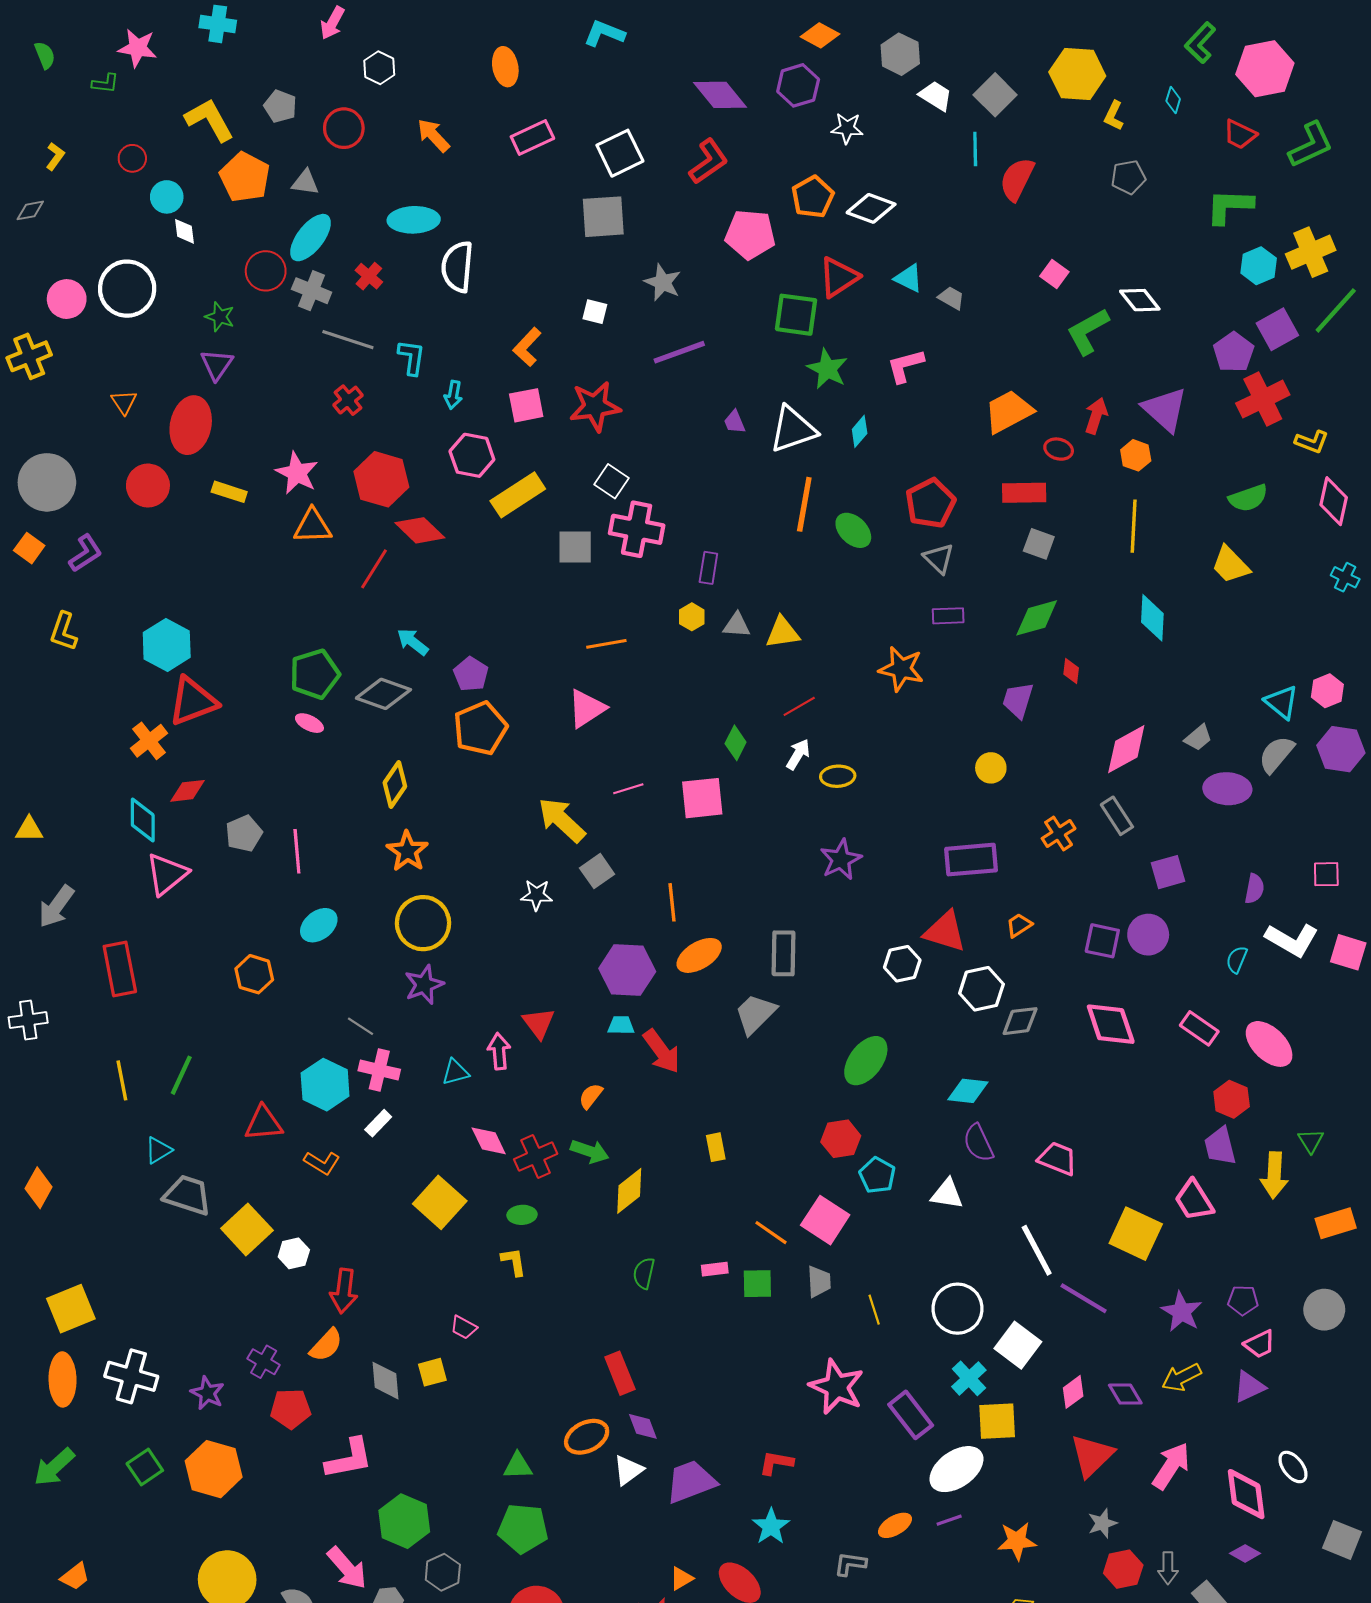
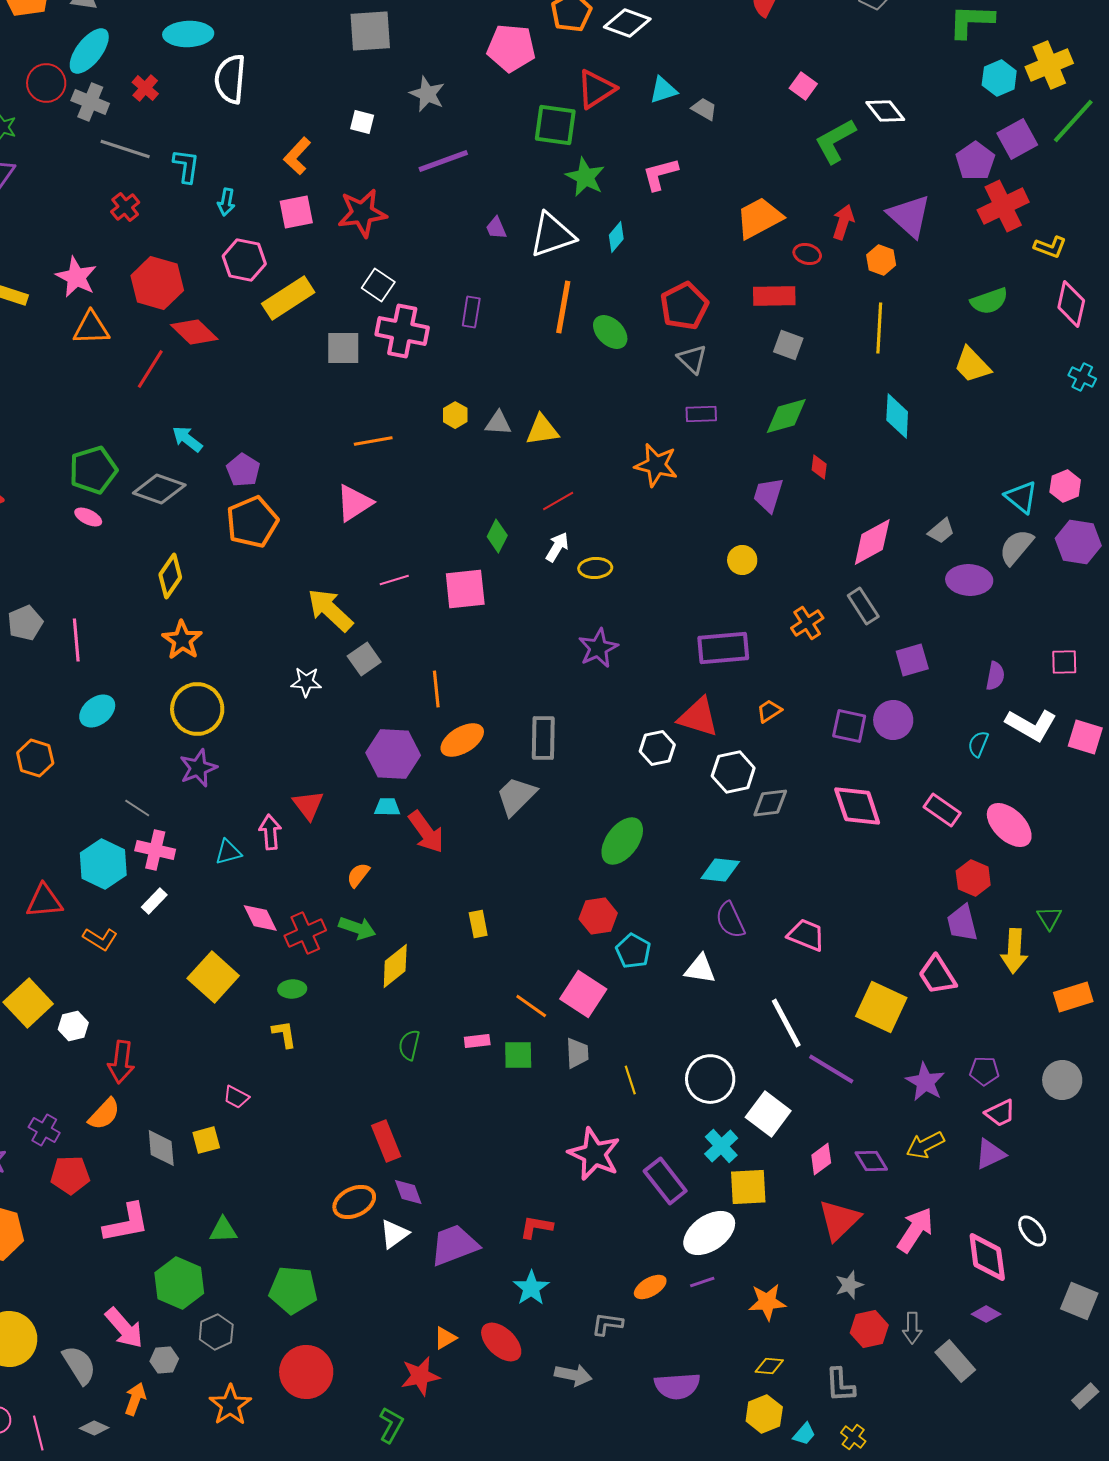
cyan triangle: (909, 278) -> (663, 90), turned -44
purple rectangle: (708, 568) -> (471, 312), moved
green triangle: (518, 1466) -> (223, 1230), moved

